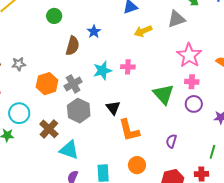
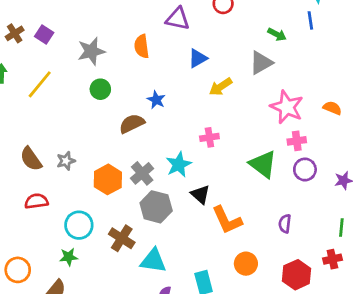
brown semicircle: (73, 46) -> (132, 124), turned -120
cyan star: (102, 71) -> (179, 164), moved

